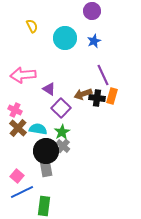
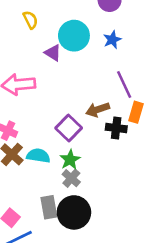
purple triangle: (49, 89) -> (53, 53), moved
black cross: (97, 98) -> (116, 128), moved
black circle: (46, 151) -> (74, 212), moved

